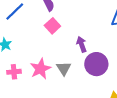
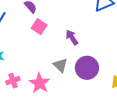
purple circle: (96, 64) -> (87, 68), moved
pink star: (40, 69) -> (40, 83), moved

